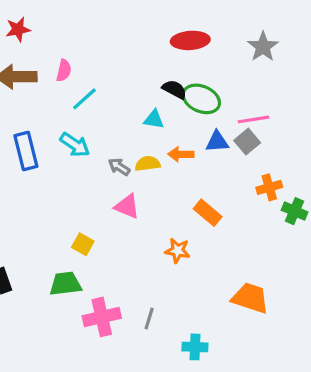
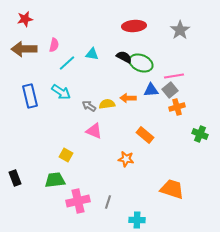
cyan triangle: (154, 119) -> (92, 54), moved
orange cross: (269, 187) -> (177, 107), moved

